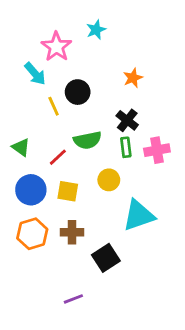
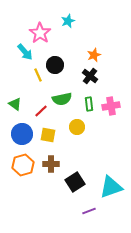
black cross: (127, 120) -> (90, 76), moved
cyan triangle: (139, 215) -> (111, 187), moved
purple line: (73, 299) -> (89, 211), moved

